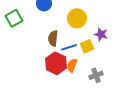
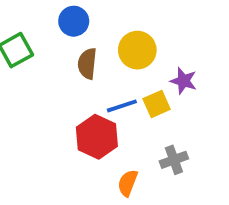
brown semicircle: (53, 38) -> (87, 64), moved
orange semicircle: (72, 65) -> (128, 183), moved

